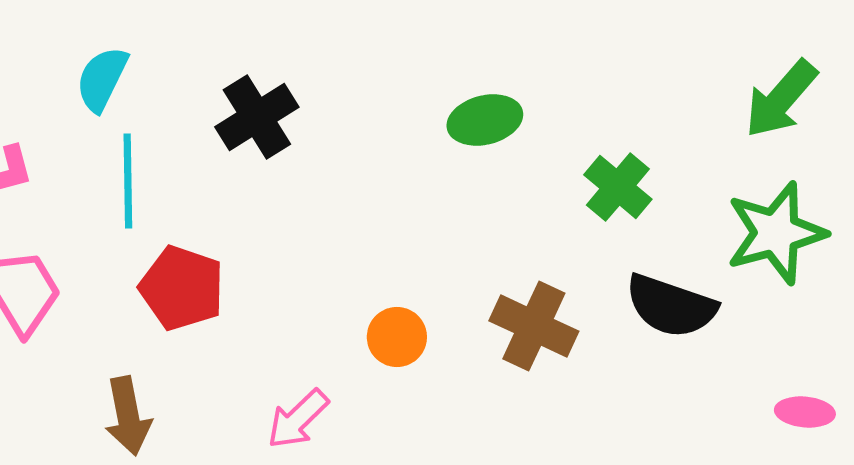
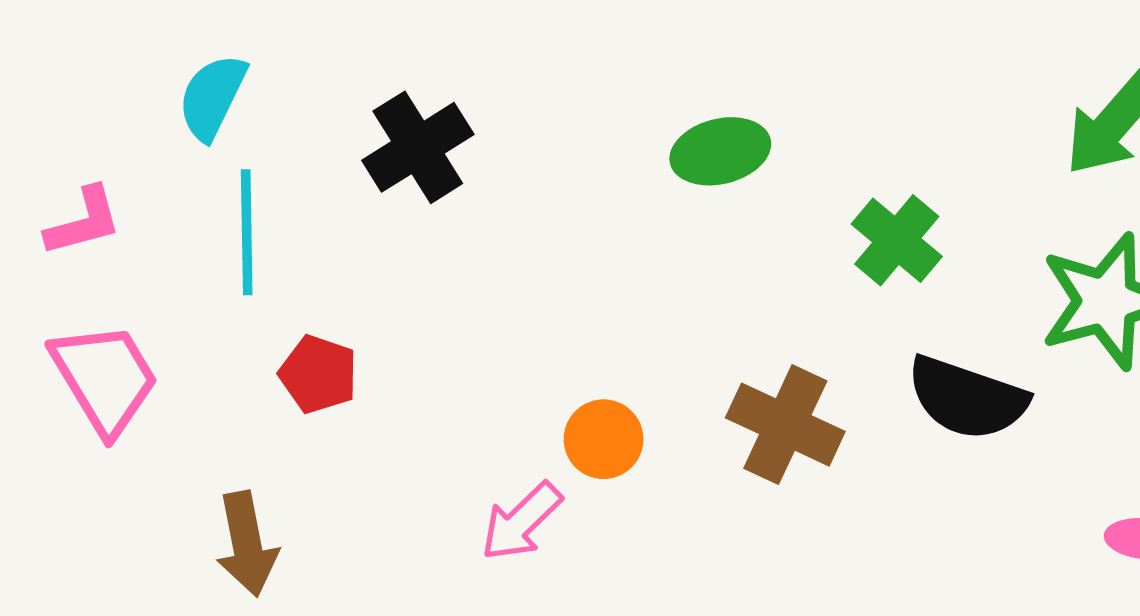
red pentagon: (182, 288) -> (318, 374), size x0.7
pink arrow: (298, 419) -> (521, 521), moved

